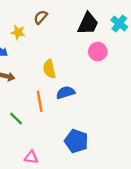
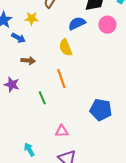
blue semicircle: (66, 93) -> (77, 23), moved
green line: (16, 118) -> (42, 98), turned 32

